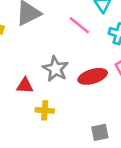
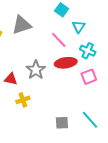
red ellipse: (93, 76) -> (66, 63), moved
yellow cross: (45, 110) -> (23, 100), turned -32

